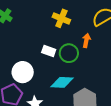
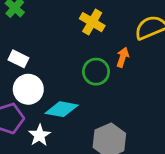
white rectangle: (49, 51) -> (18, 59), moved
cyan diamond: (62, 82) -> (62, 109), moved

